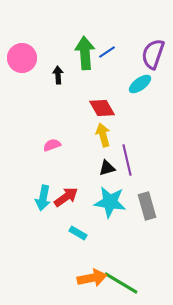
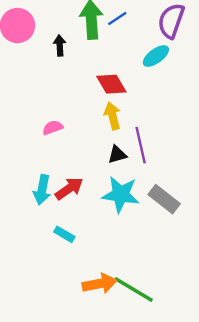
gray rectangle: (147, 206) -> (164, 199), turned -36
cyan rectangle: (78, 233) -> (64, 234), moved

